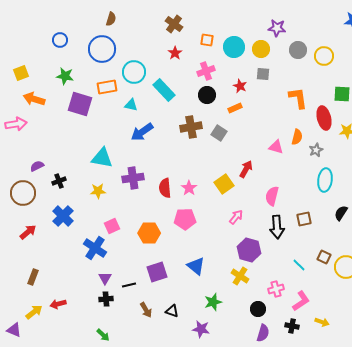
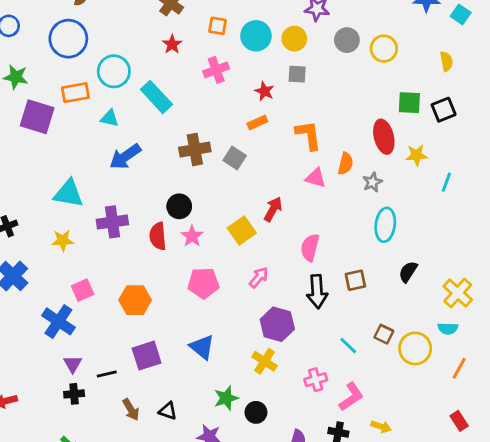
black circle: (207, 95) -> (179, 206), moved
orange L-shape: (298, 98) -> (309, 135), moved
pink pentagon: (185, 219) -> (203, 283), moved
black circle: (258, 309) -> (256, 412), moved

